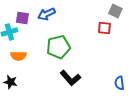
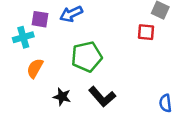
orange semicircle: (18, 56) -> (35, 68), turned 119
black star: (10, 82) -> (62, 97), moved

